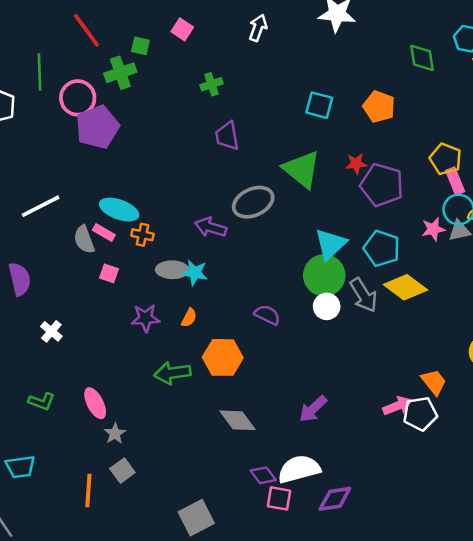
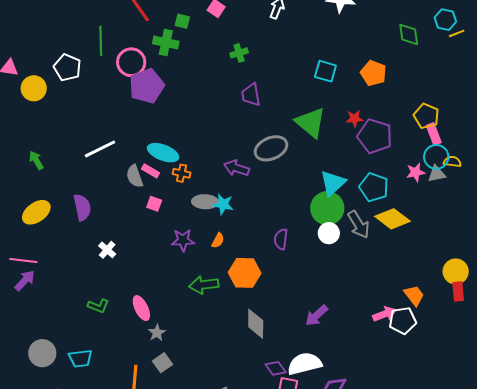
green cross: (120, 73) -> (166, 43), turned 30
purple semicircle: (267, 315) -> (281, 239), turned -110
gray diamond: (238, 420) -> (256, 324), turned 36

